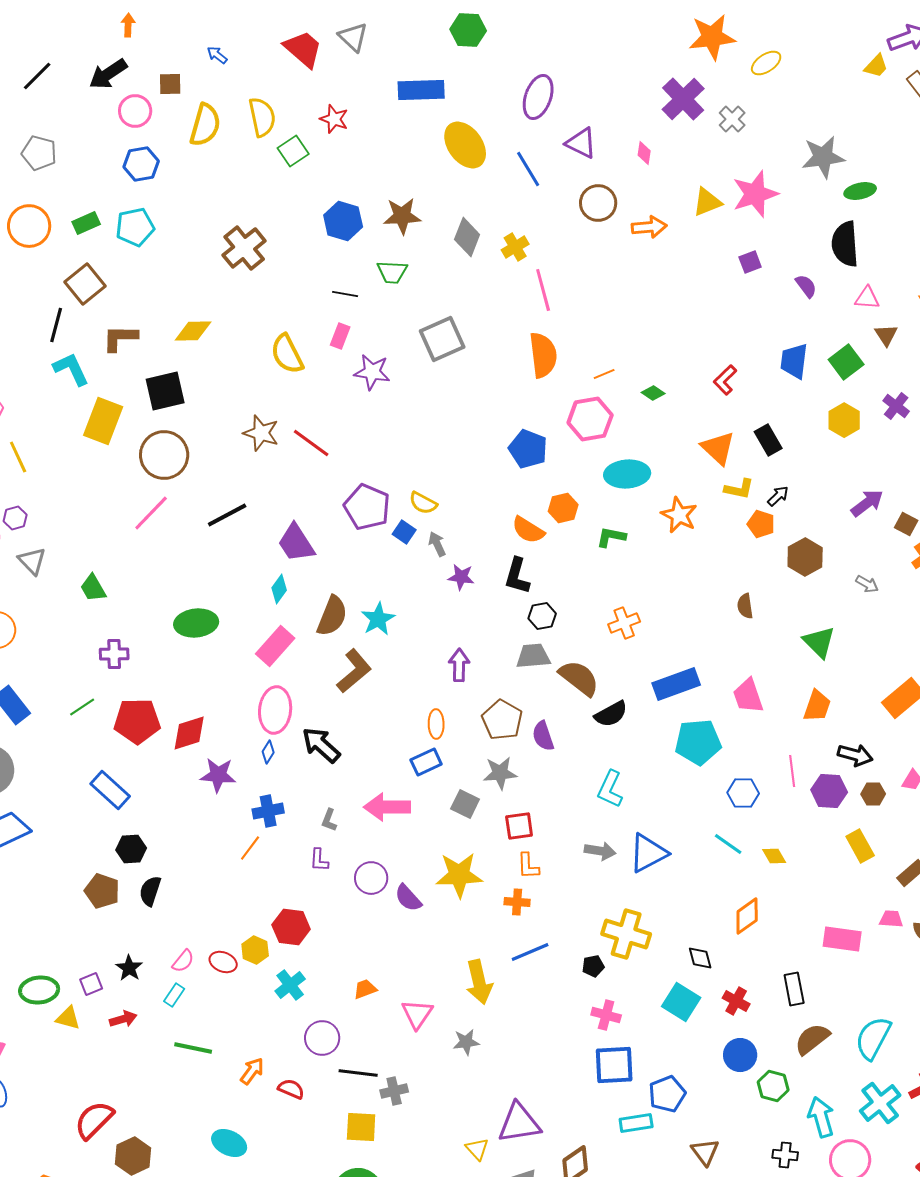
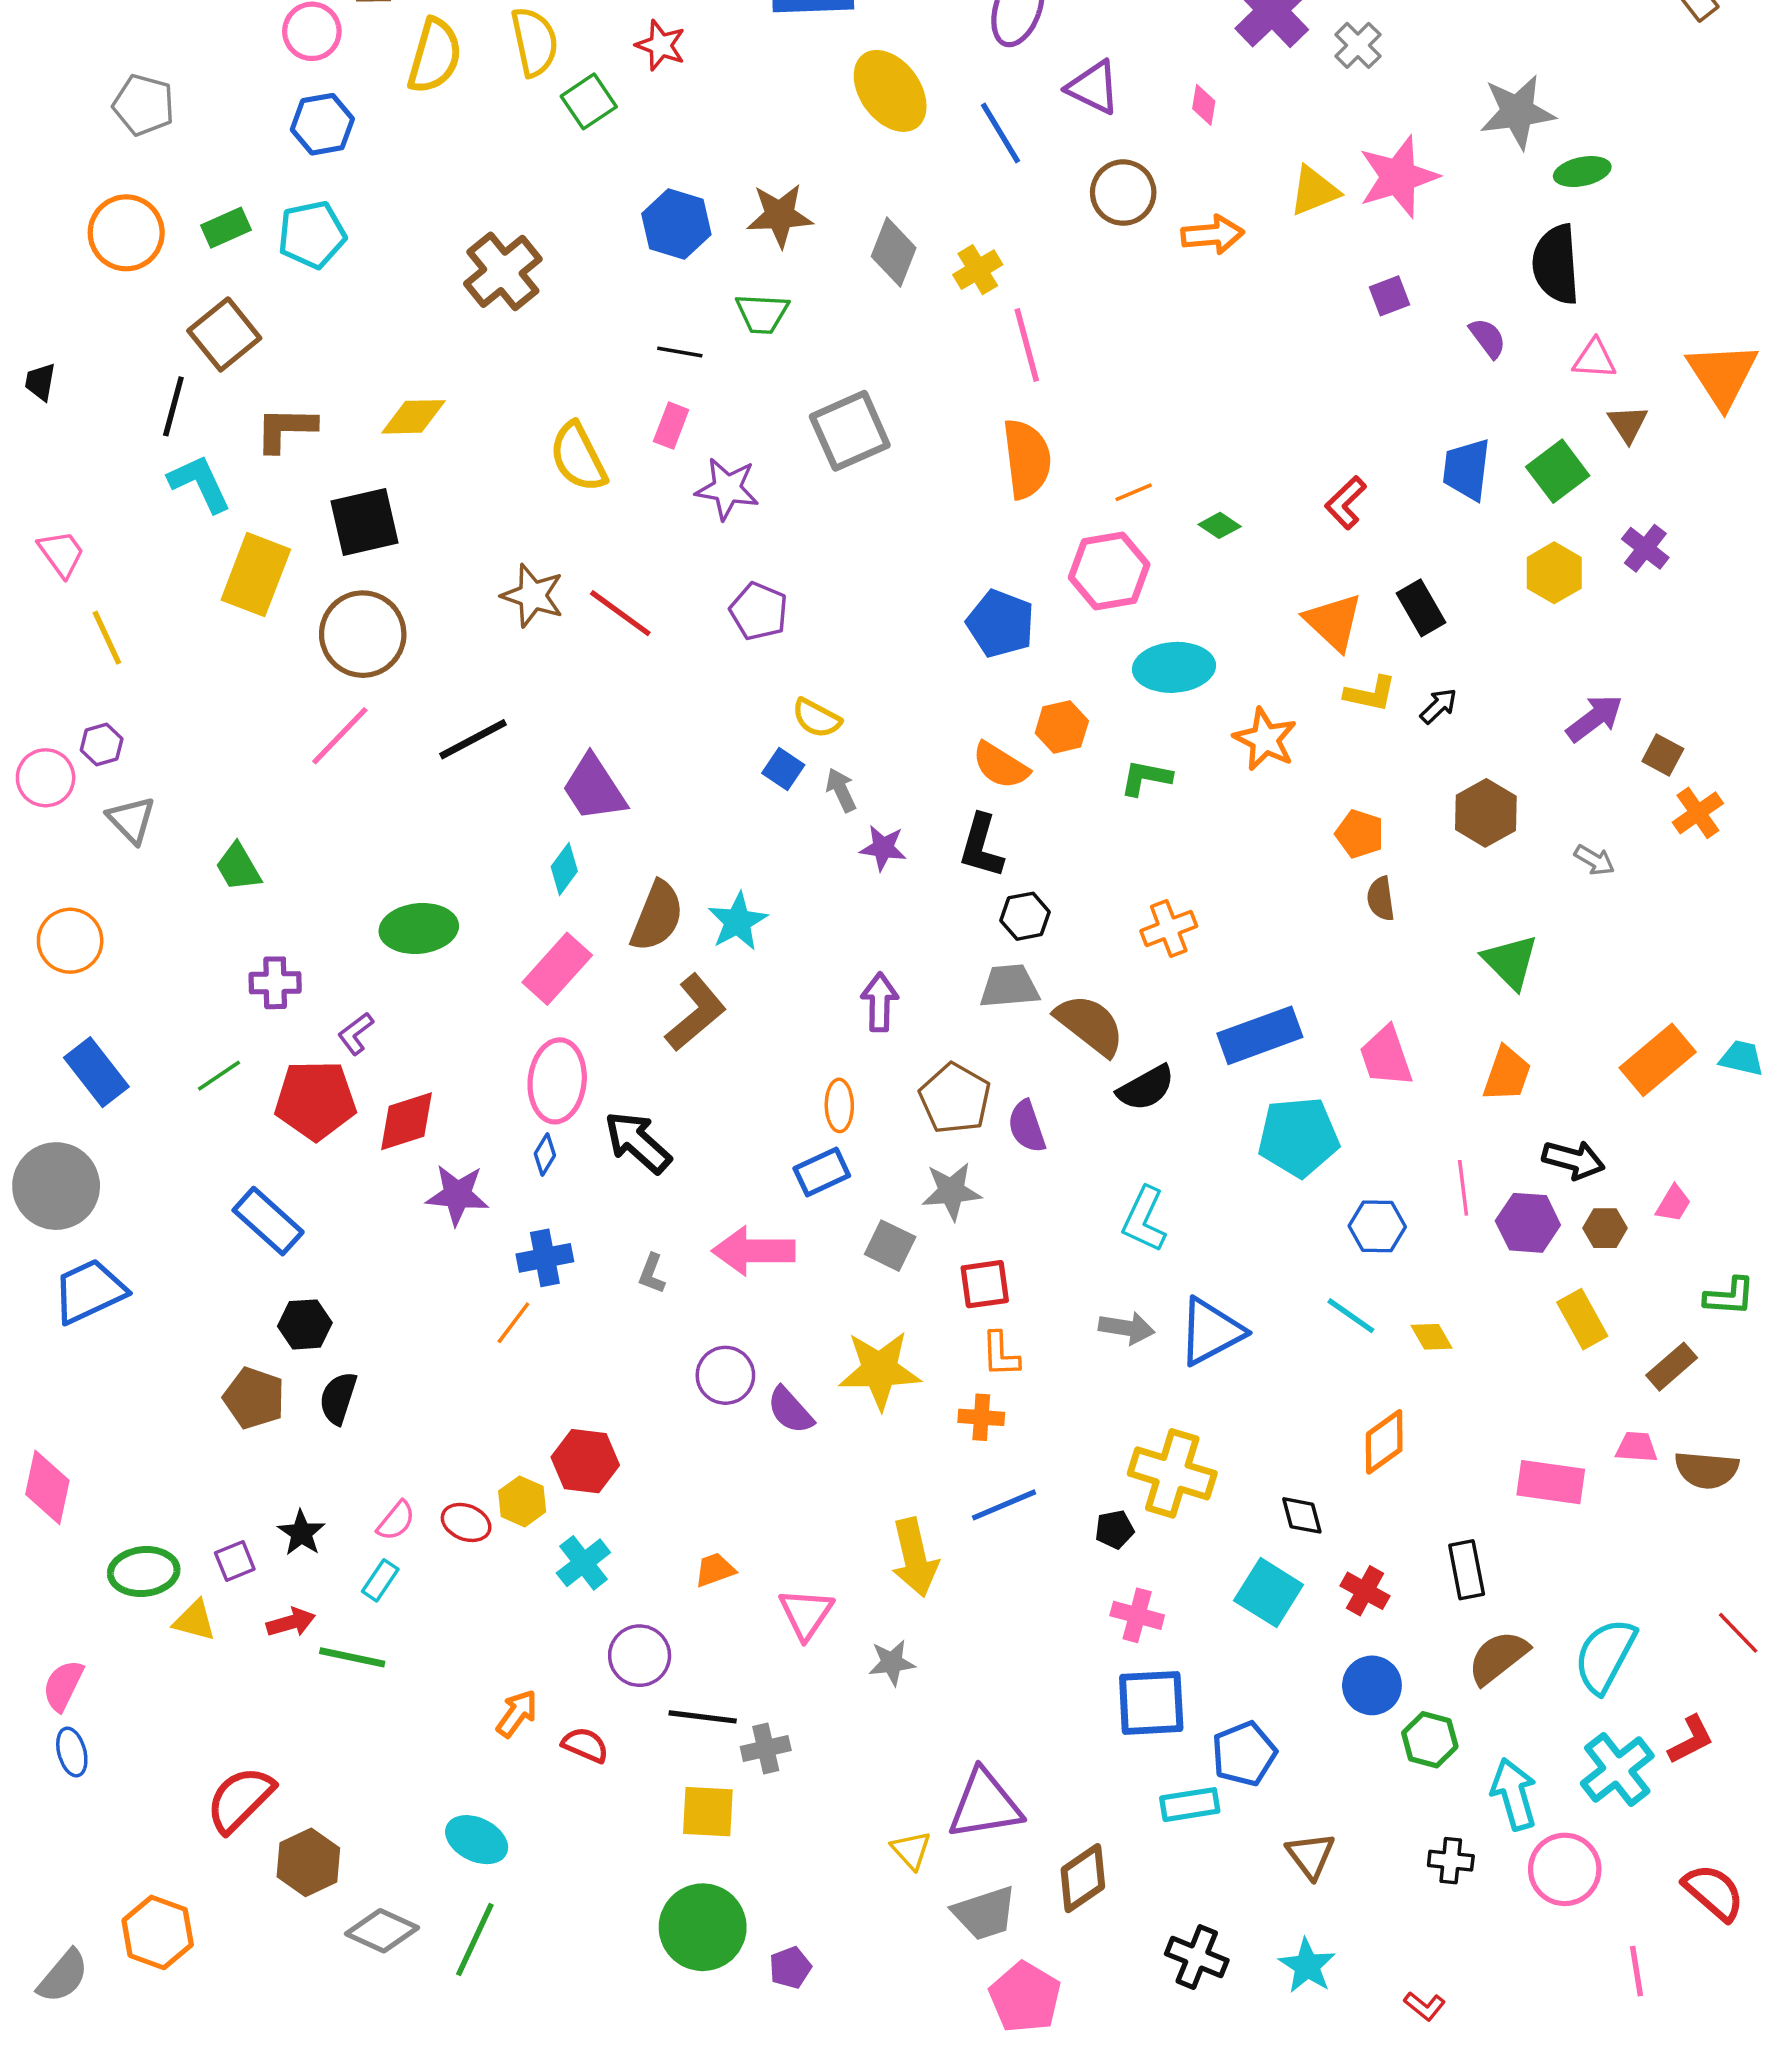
purple pentagon: (367, 507) -> (759, 611), moved, size x0.7
orange pentagon: (761, 524) -> (1360, 834), moved
purple L-shape: (319, 860) -> (356, 1034), moved, turned 50
green line: (193, 1048) -> (352, 1657), moved

